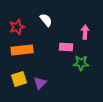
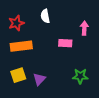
white semicircle: (46, 20) -> (45, 16), turned -152
green star: (81, 63) -> (80, 76), moved

